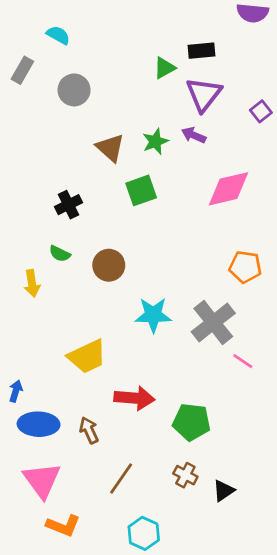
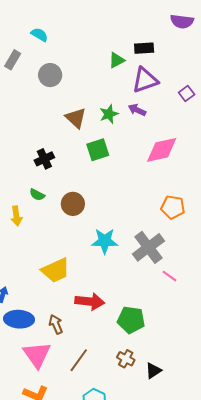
purple triangle: (204, 94) -> (145, 80), turned 32
pink triangle: (42, 480) -> (37, 355), moved

